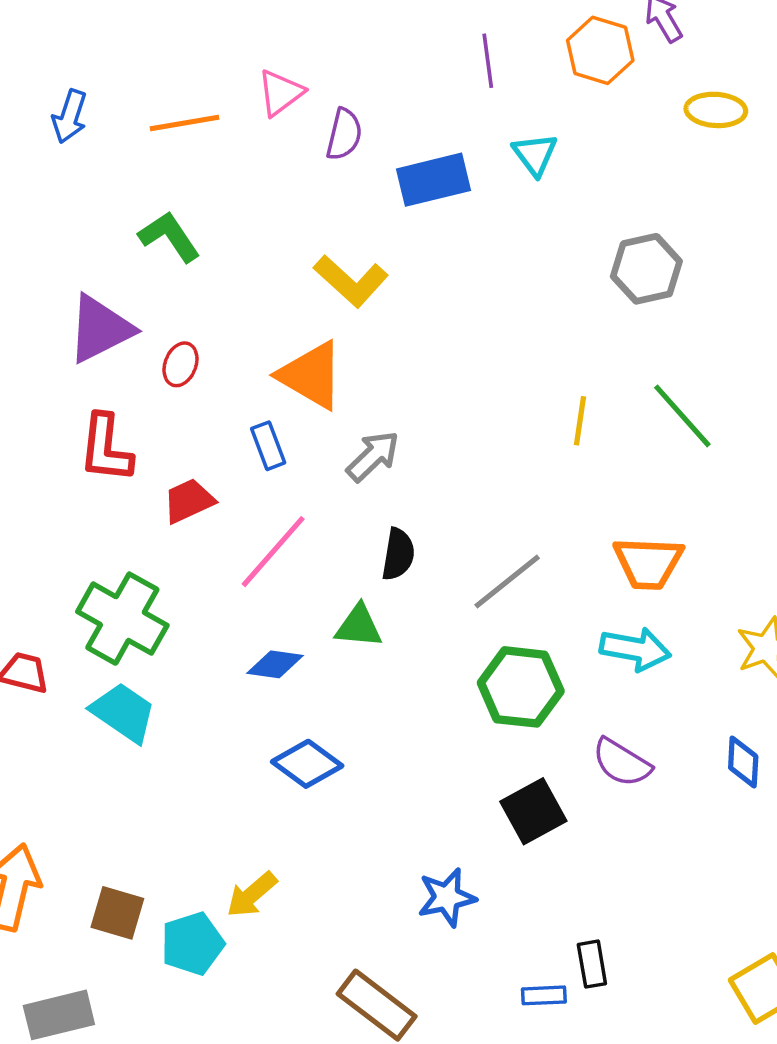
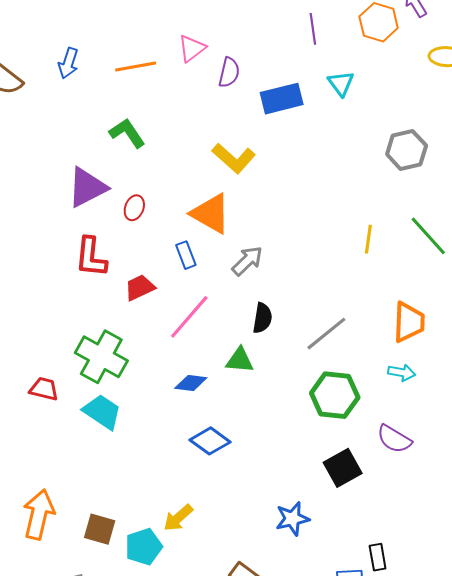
orange trapezoid: (648, 563) -> (409, 322), turned -90
cyan arrow: (635, 649) -> (402, 373), size x0.7

